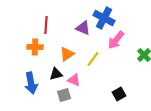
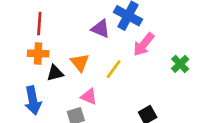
red line: (46, 25) -> (39, 24), moved
orange triangle: (67, 54) -> (80, 63), turned -35
black triangle: (56, 74) -> (55, 73), moved

